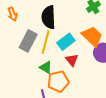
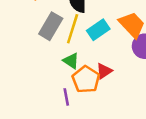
red triangle: (72, 60) -> (104, 71), moved, turned 32
orange pentagon: (58, 81) -> (86, 79), turned -30

